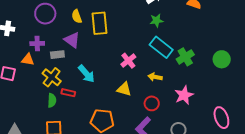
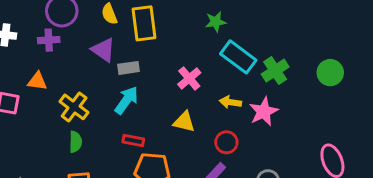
green star: (157, 21) -> (216, 22), moved
purple cross: (37, 44) -> (49, 40), moved
gray rectangle: (57, 55) -> (129, 68), moved
cyan arrow: (86, 74) -> (127, 100), turned -102
red rectangle: (68, 93) -> (133, 141), moved
pink star: (184, 95) -> (264, 112), moved

